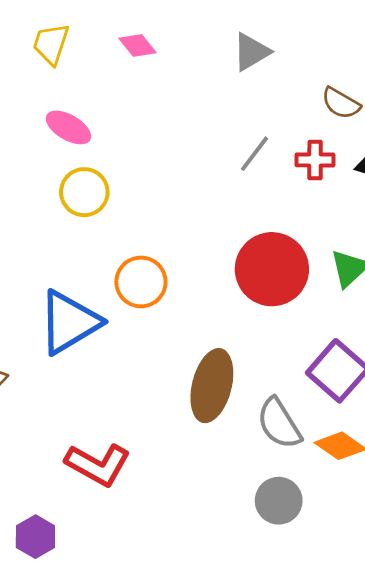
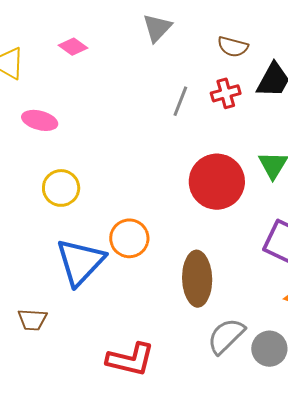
yellow circle: (84, 192) -> (61, 188), moved
orange circle: (141, 282) -> (129, 238), moved
gray semicircle: (279, 423) -> (226, 336), moved, turned 93

